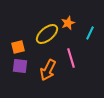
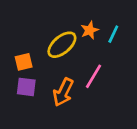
cyan line: (90, 33) -> (113, 34), moved
pink line: (71, 58) -> (94, 76), turned 48

